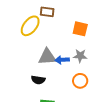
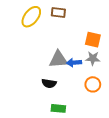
yellow ellipse: (30, 26) -> (31, 17), moved
orange square: (80, 29) -> (93, 40), moved

